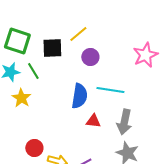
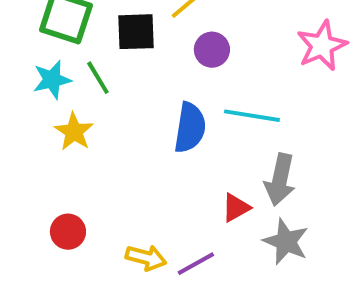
red triangle: (93, 121) -> (236, 208), moved, turned -35
red circle: (34, 148) -> (68, 232), moved

